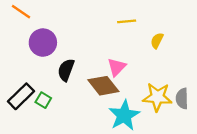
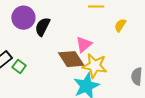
black semicircle: (66, 70) -> (43, 27), moved
yellow star: (157, 97) -> (95, 66), moved

